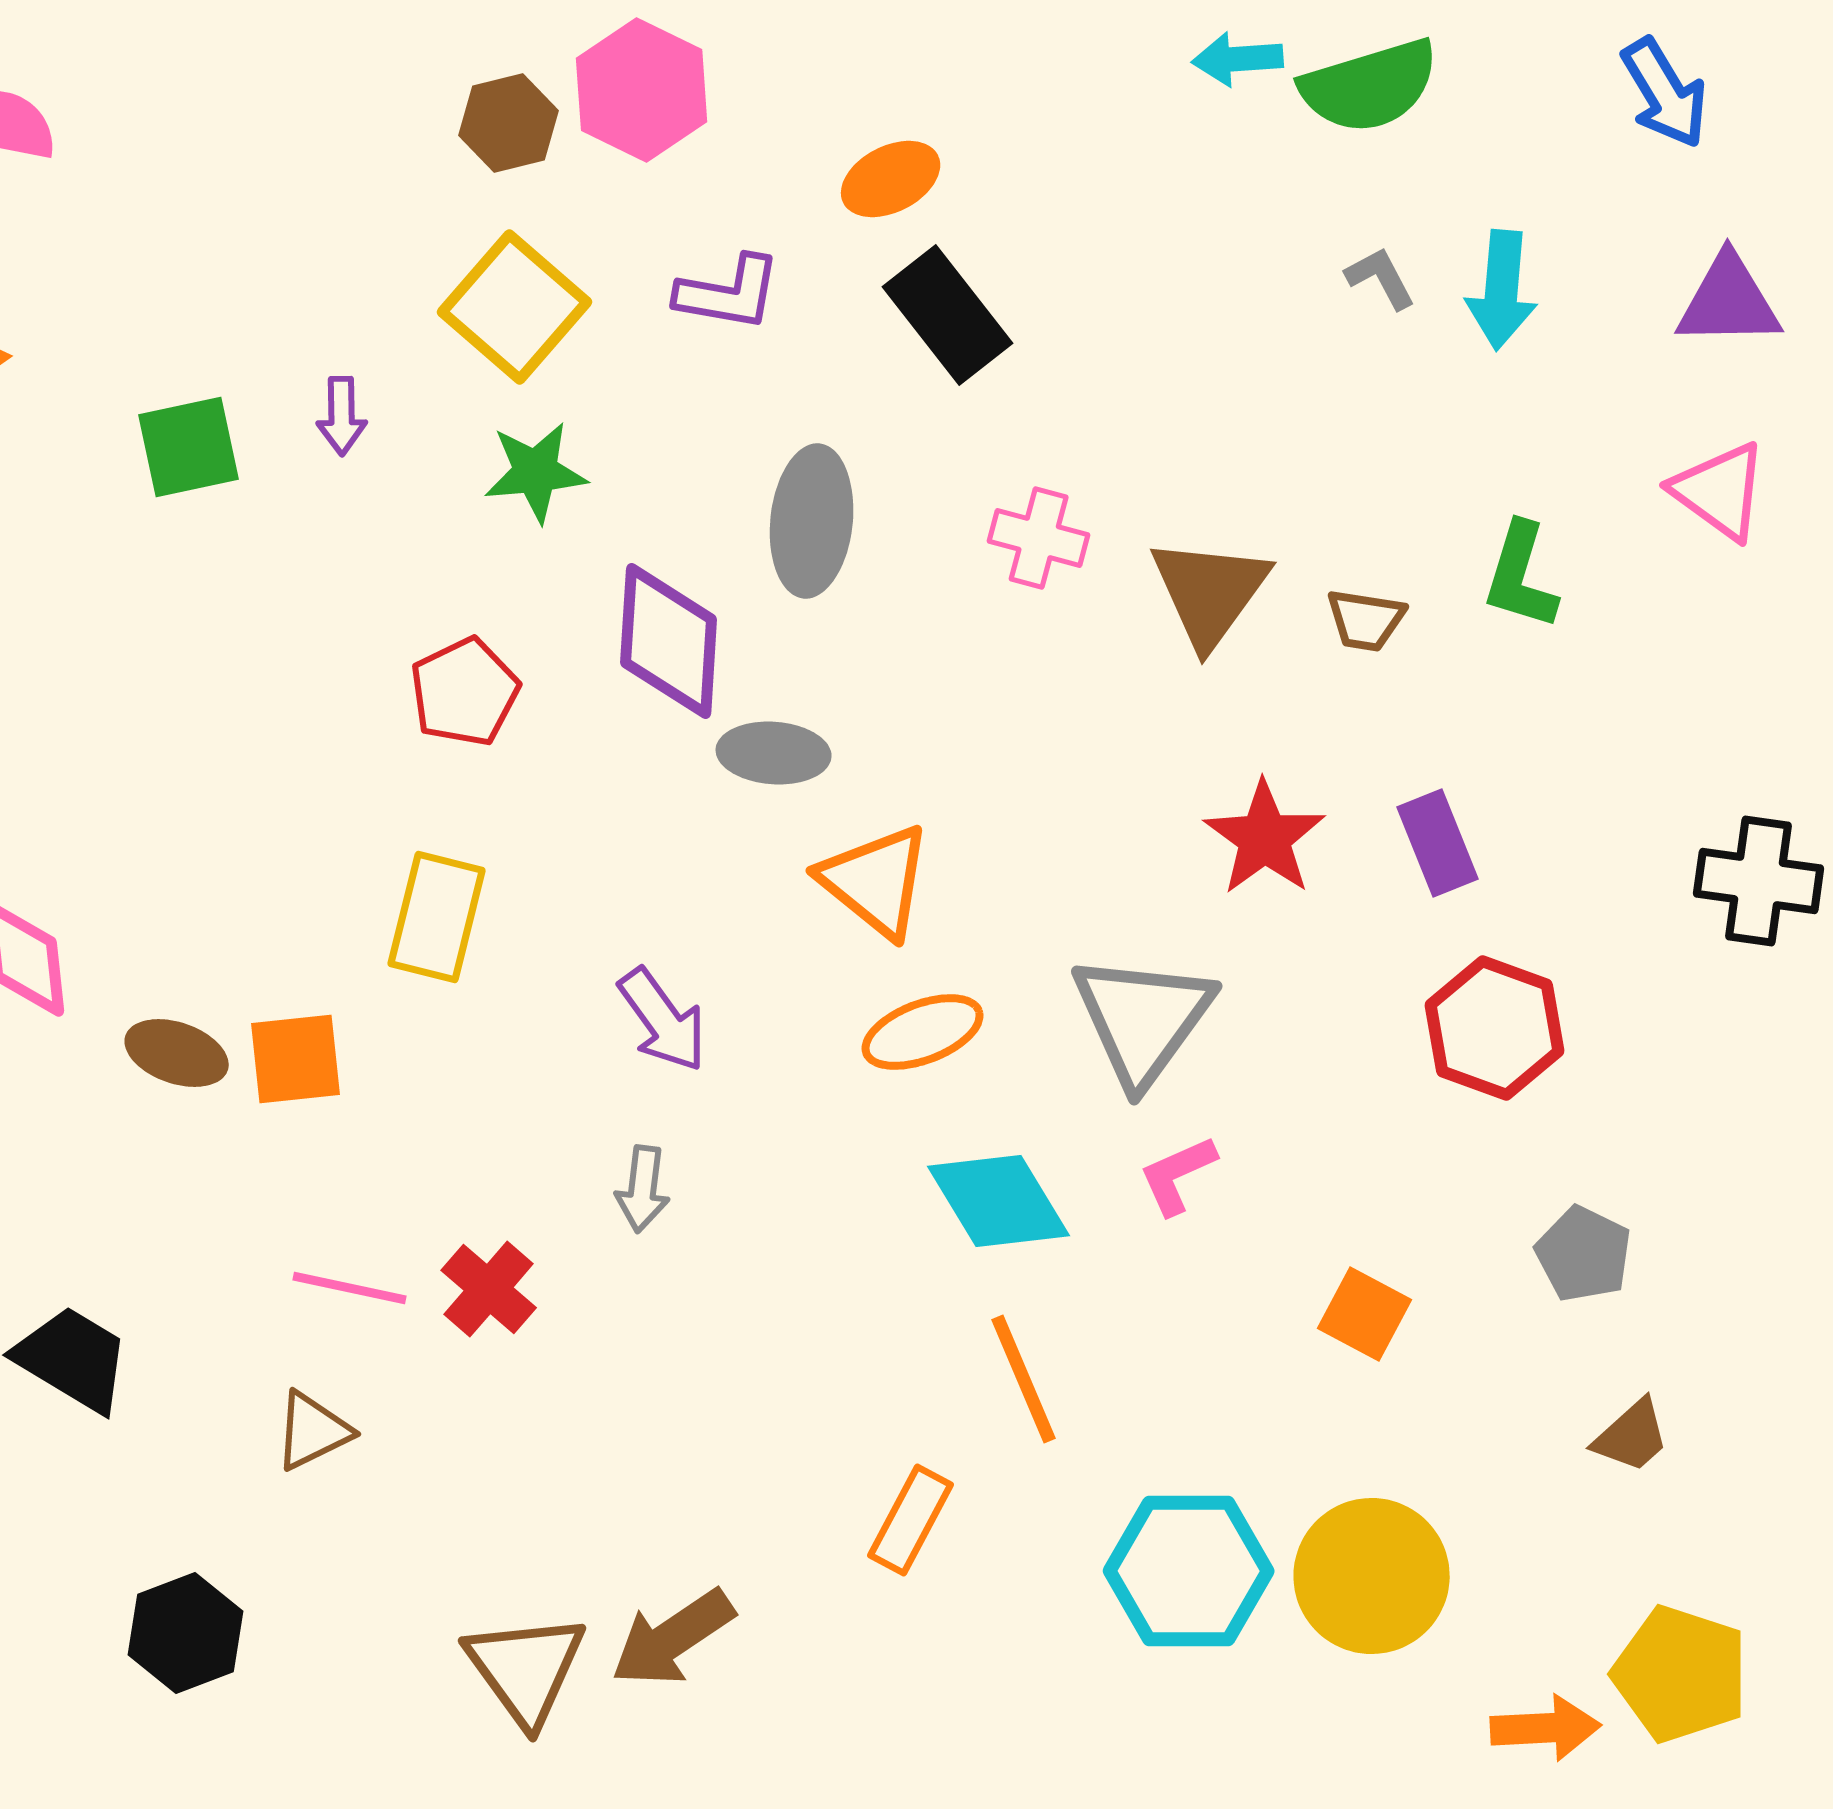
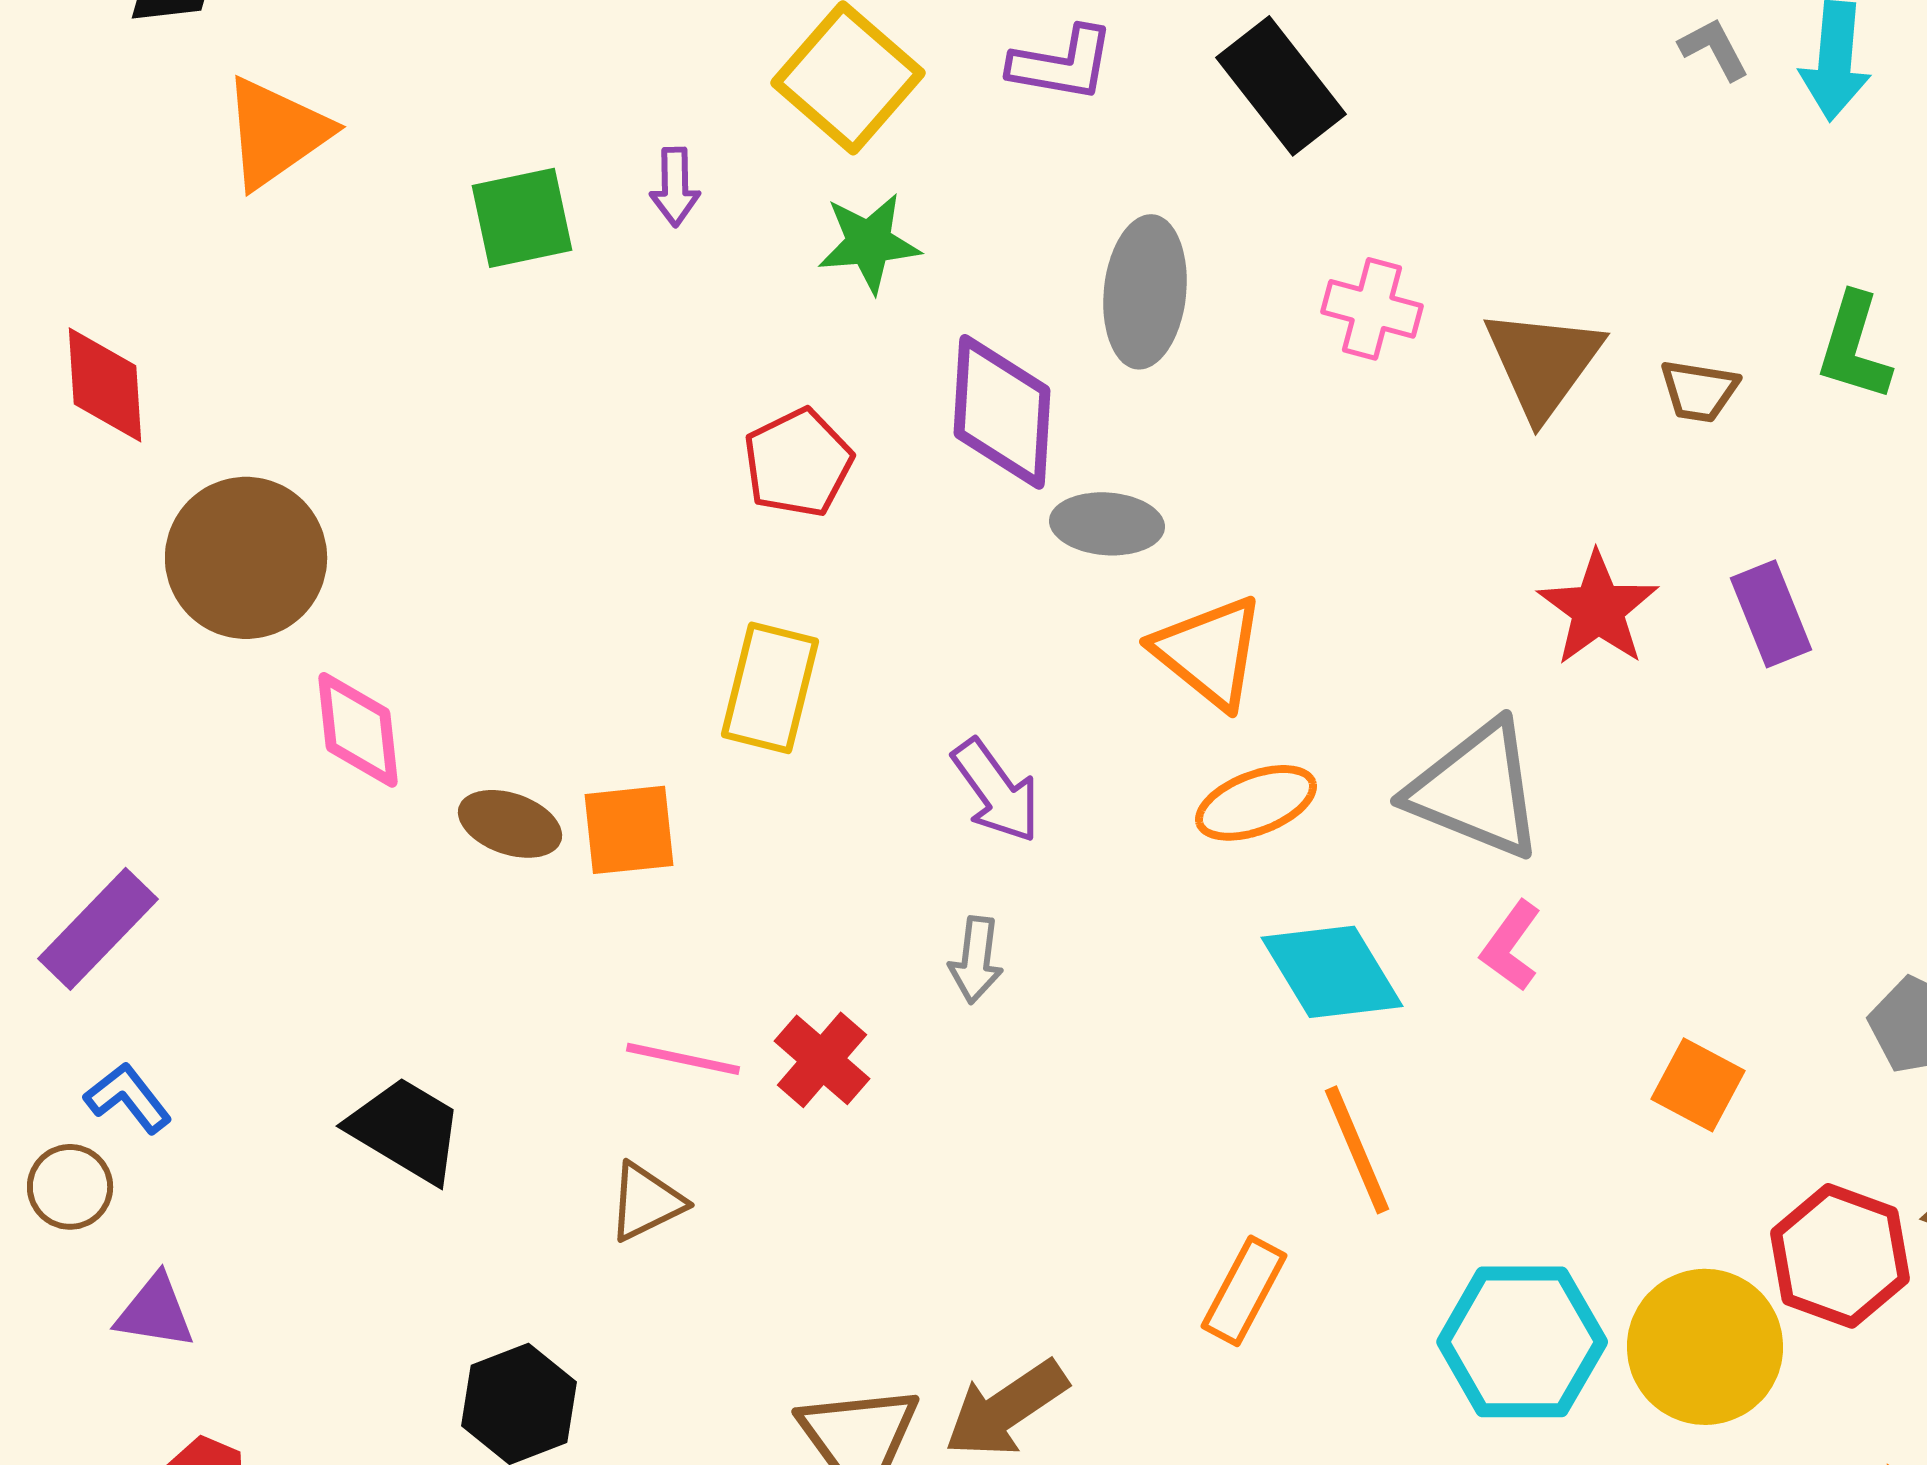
gray triangle: (1143, 1019) -> (1476, 790), turned -44
red hexagon: (1495, 1028) -> (1840, 1256), moved
pink L-shape: (1178, 1175) -> (1511, 946), turned -30

